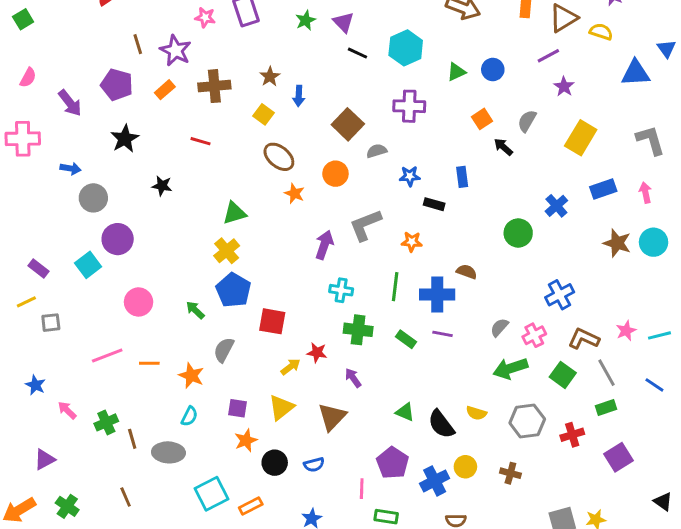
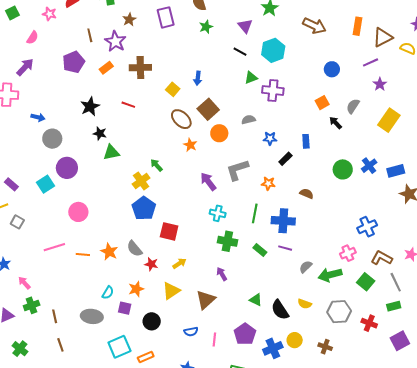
pink star: (205, 17) -> (49, 14), moved
purple triangle: (343, 22) -> (245, 26), moved
green triangle: (456, 72) -> (251, 78), moved
brown star: (270, 77) -> (129, 19), moved
pink semicircle: (28, 78) -> (32, 38), moved
purple pentagon: (117, 85) -> (74, 62), turned 30
purple arrow: (70, 103) -> (25, 67), moved, turned -102
brown square: (348, 124) -> (208, 109), moved
black star: (125, 139) -> (90, 107), moved
blue rectangle: (603, 189) -> (396, 171), moved
black rectangle: (434, 204) -> (285, 159), turned -64
green triangle: (234, 213) -> (111, 152), moved
green circle: (518, 233) -> (343, 169), moved
purple arrow: (324, 245) -> (208, 182), turned -60
brown semicircle: (467, 272) -> (307, 194), moved
green arrow: (195, 310) -> (156, 165), moved
gray square: (51, 323) -> (17, 222), turned 32
gray semicircle: (499, 327) -> (306, 267), moved
gray semicircle: (224, 350) -> (135, 249), turned -72
red star: (317, 353) -> (151, 264), moved
orange star: (191, 376) -> (109, 252), moved
purple square: (238, 408) -> (125, 308), moved
green cross: (106, 422) -> (32, 305), moved
red cross: (572, 435) -> (369, 323), turned 35
brown line: (132, 439) -> (55, 316), moved
orange star: (246, 440) -> (136, 289), moved
black circle: (275, 463) -> (152, 321), moved
pink line: (362, 489) -> (214, 340), moved

